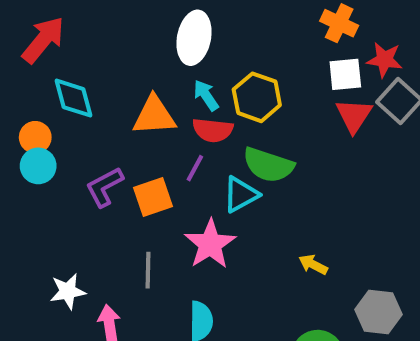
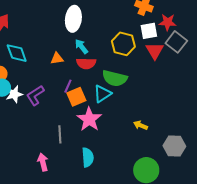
yellow hexagon: (257, 97) -> (123, 44), moved
orange triangle: (154, 116) -> (57, 58), size x0.6
purple line: (195, 168) -> (68, 86), moved
orange square: (153, 197) -> (76, 97), moved
white star: (68, 291) -> (14, 94), moved

